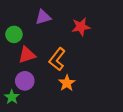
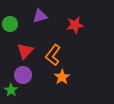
green circle: (14, 34) -> (10, 24), moved
red triangle: (27, 55) -> (25, 51), turned -30

